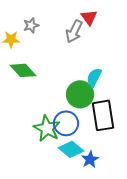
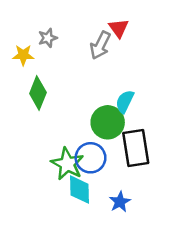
green diamond: (23, 70) -> (38, 93), turned 64
cyan diamond: (71, 149) -> (80, 190), moved, turned 50

